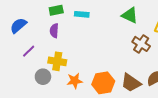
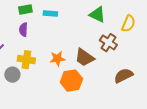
orange star: (75, 81) -> (57, 59), moved
brown trapezoid: (131, 83) -> (84, 58), moved

